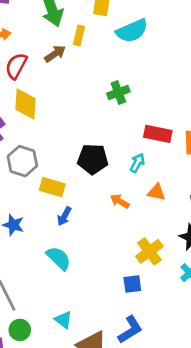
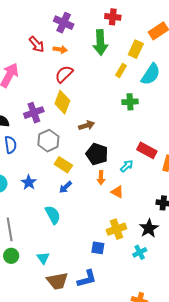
cyan semicircle: (132, 31) -> (151, 74), turned -50
yellow rectangle: (79, 35) -> (121, 70), moved
brown arrow: (55, 54) -> (87, 125), moved
green cross: (118, 93) -> (130, 102), moved
orange triangle: (156, 192) -> (117, 192), moved
orange arrow: (120, 201) -> (101, 178), moved, turned -136

